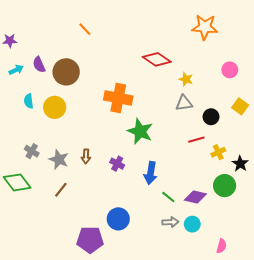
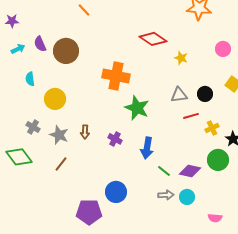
gray triangle: (184, 103) -> (179, 95), moved
yellow circle: (55, 107) -> (55, 99), moved
pink semicircle: (221, 246) -> (215, 218), turned 80

